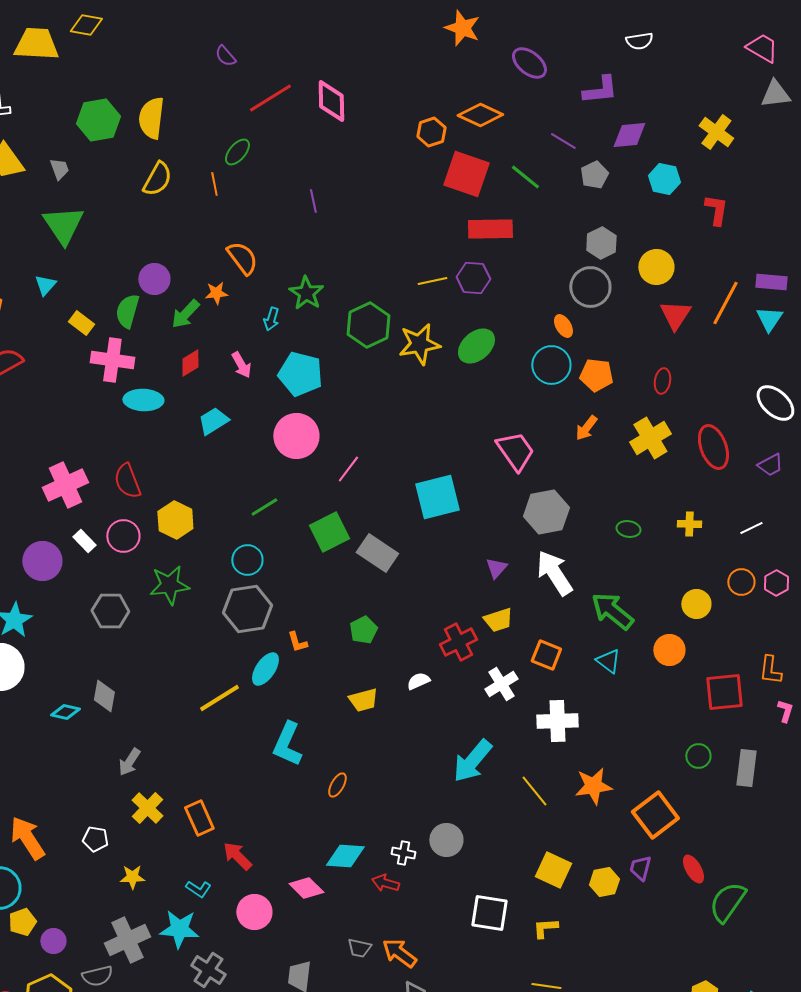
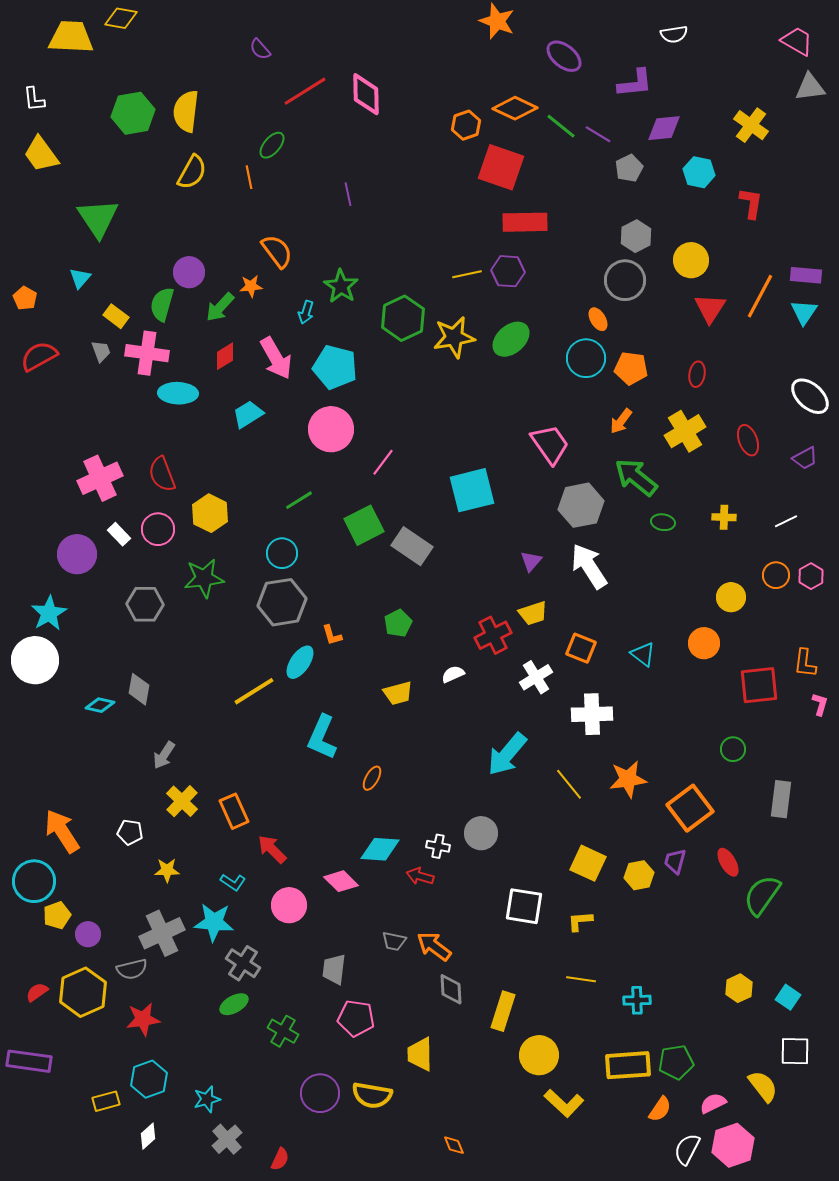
gray trapezoid: (59, 169) -> (101, 351), moved
green line: (525, 177) -> (561, 126), moved
pink arrow: (241, 365) -> (276, 358), size x1.6
red ellipse: (713, 447) -> (748, 440), size x0.7
green arrow: (612, 611) -> (636, 477), moved
gray rectangle: (746, 768) -> (781, 799), moved

